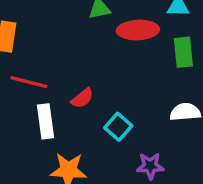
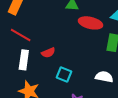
cyan square: (118, 127) -> (64, 74), turned -35

